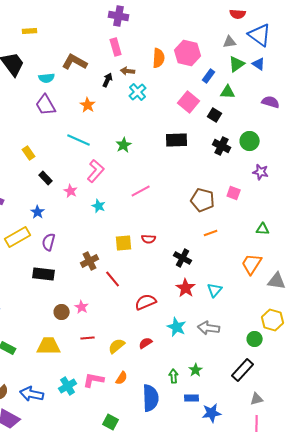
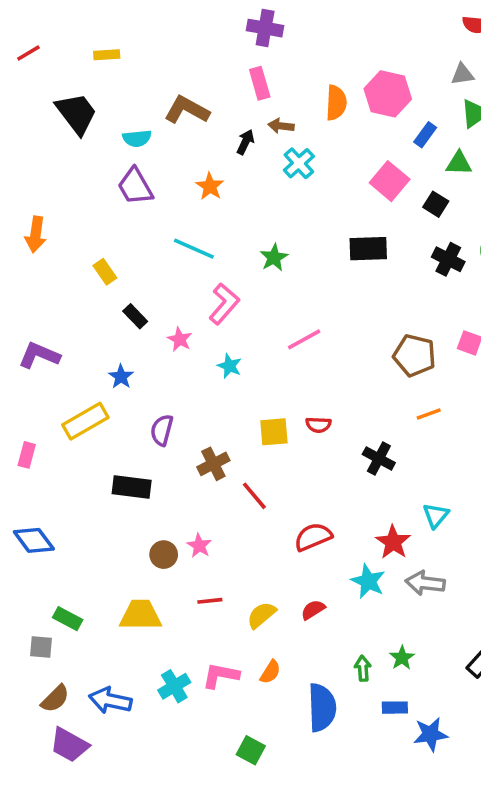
purple semicircle: (49, 242) -> (162, 430), moved
red star: (186, 288) -> (393, 542), moved

